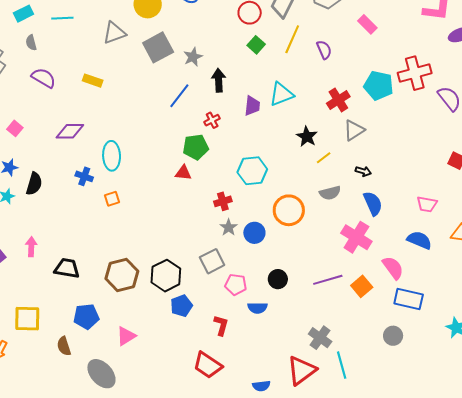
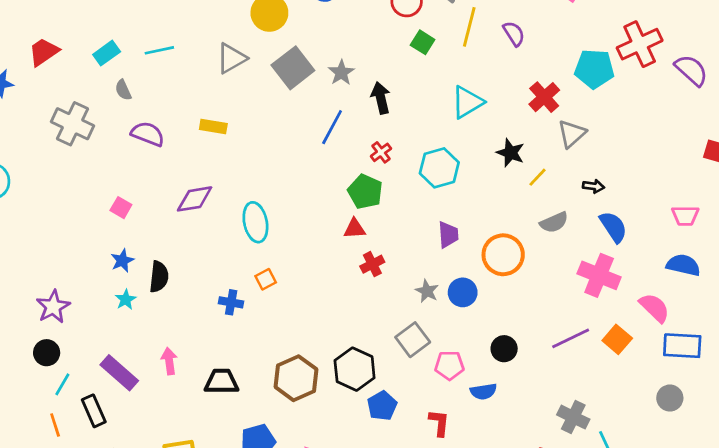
purple trapezoid: (252, 106) -> (448, 235), moved
green pentagon: (196, 147) -> (365, 192), turned -30
cyan hexagon: (252, 171) -> (439, 168), moved
blue cross: (84, 176) -> (231, 302), moved
red cross: (223, 201) -> (372, 264), moved

